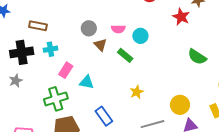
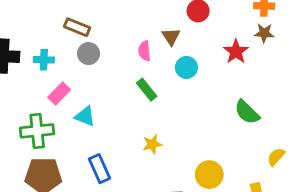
brown rectangle: (38, 26) -> (77, 27), moved
gray circle: (89, 28) -> (88, 54), moved
pink semicircle: (118, 29) -> (144, 51), turned 72
cyan circle: (140, 36) -> (186, 67), moved
brown triangle: (100, 45) -> (171, 37), moved

